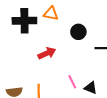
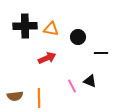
orange triangle: (51, 14) -> (51, 29), moved
black triangle: (91, 88) -> (90, 81), moved

